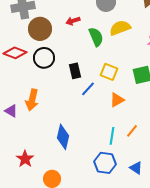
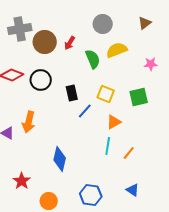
red arrow: (73, 21) -> (70, 43), turned -40
brown circle: (40, 29) -> (45, 42), moved
cyan line: (112, 136) -> (108, 146), moved
blue hexagon: (105, 163) -> (91, 195), moved

